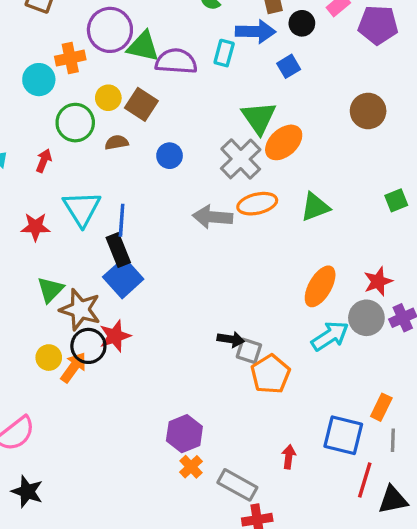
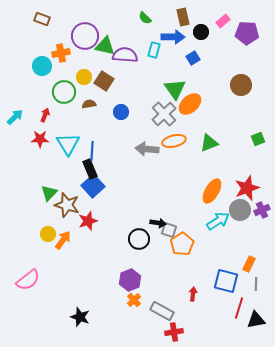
red star: (35, 227) -> (40, 139), moved
red star: (378, 281) -> (247, 188), size x1.4
black circle: (88, 346) -> (139, 239), moved
black star: (27, 492) -> (80, 317), moved

